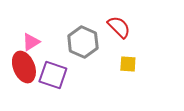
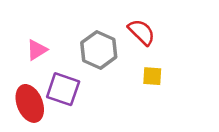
red ellipse: (24, 67) -> (30, 103), moved

